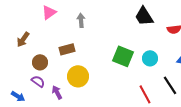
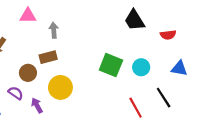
pink triangle: (49, 12) -> (28, 16), turned 35
gray arrow: (81, 20) -> (54, 30), moved
brown circle: (40, 62) -> (28, 73), moved

